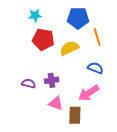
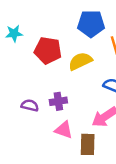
cyan star: (35, 16) -> (14, 33), moved

